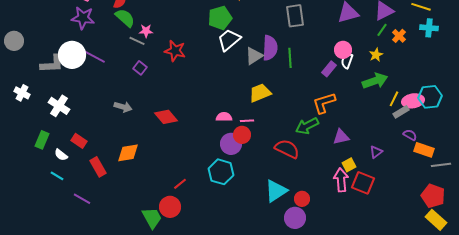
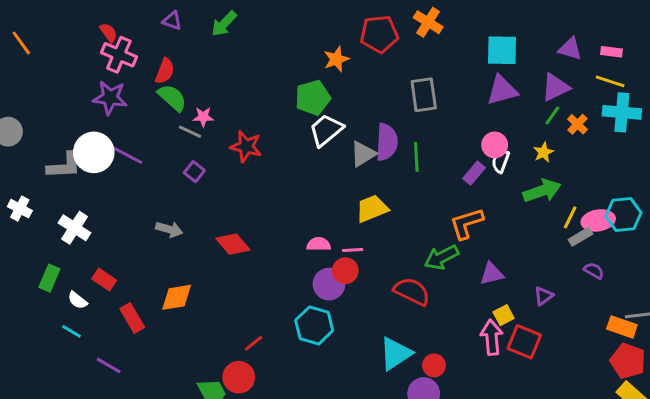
cyan cross: (429, 28) -> (622, 112), size x1.4
orange rectangle: (424, 150) -> (622, 327), moved

